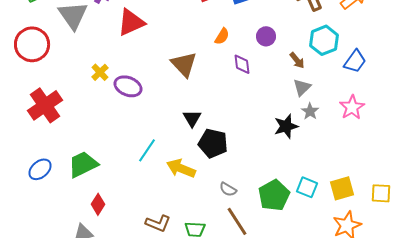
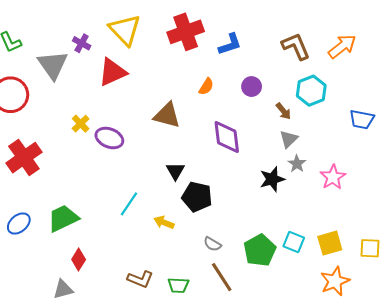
blue trapezoid: (355, 61) -> (362, 119), moved, turned 65
brown triangle: (184, 64) -> (167, 115), turned -32
purple diamond: (242, 64) -> (227, 137), moved, size x1.6
pink star: (352, 107) -> (333, 177), moved
yellow arrow: (181, 168) -> (164, 222), size x0.7

